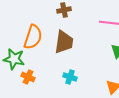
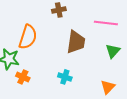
brown trapezoid: (64, 42) -> (76, 42), moved

